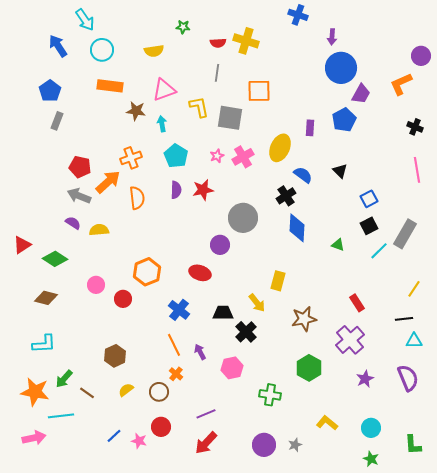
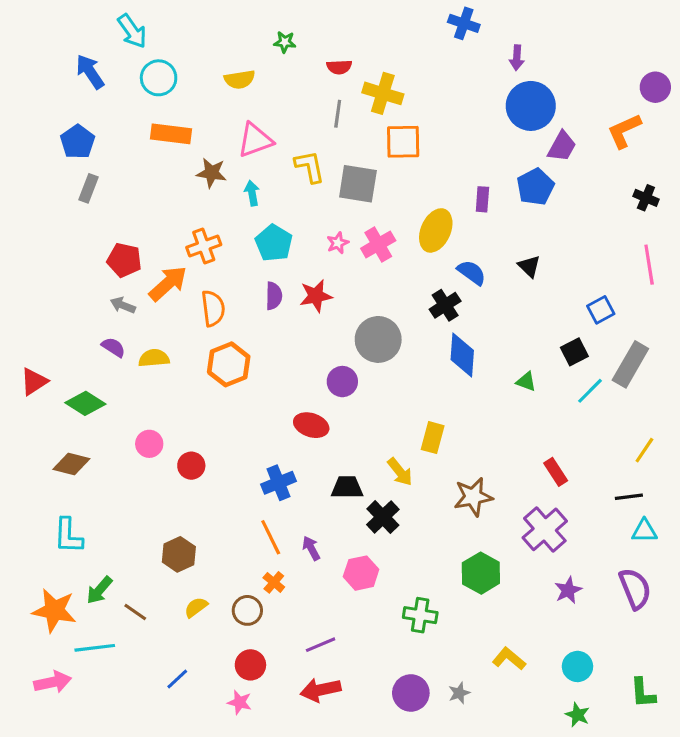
yellow cross: (246, 41) -> (383, 93), moved
gray arrow: (79, 196) -> (123, 305), size x0.7
blue square: (369, 199) -> (601, 310), moved
orange hexagon: (147, 272) -> (229, 364), moved
blue cross: (179, 310) -> (278, 483), turned 30
cyan L-shape: (44, 344) -> (68, 536), turned 95
pink star: (139, 441) -> (240, 702), moved
red arrow: (206, 443) -> (321, 690), turned 35

